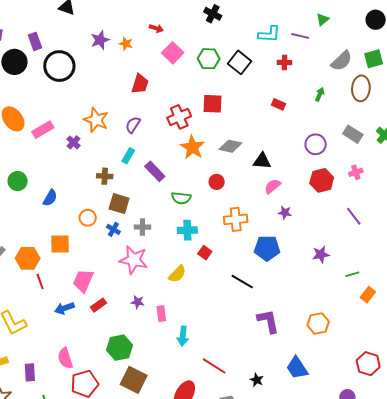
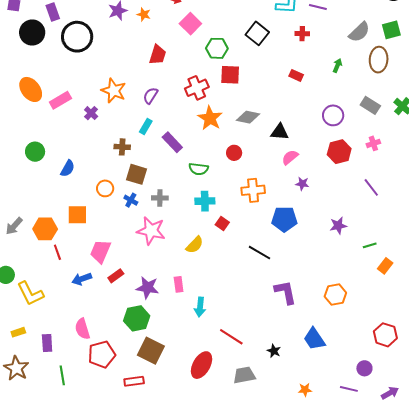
green hexagon: (209, 59) -> (217, 48), moved
purple star: (138, 302) -> (148, 288), moved, size x1.6

